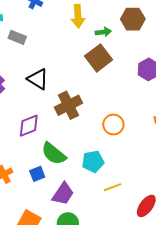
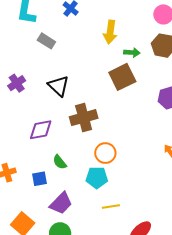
orange circle: (113, 125) -> (105, 153), moved
green semicircle: (54, 154) -> (60, 162), size x0.6

